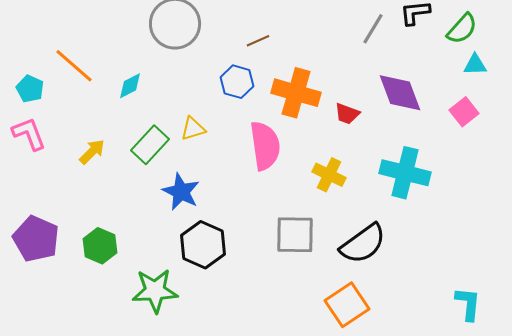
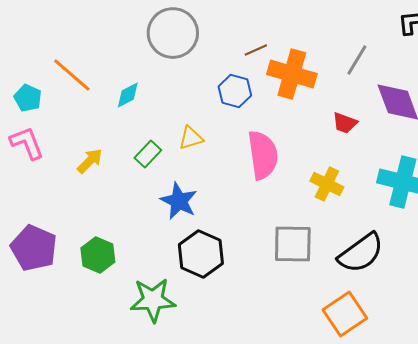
gray line: (373, 29) -> (357, 60), moved
orange cross: (296, 93) -> (292, 74), moved
green rectangle: (150, 145) -> (148, 154), size x0.7

